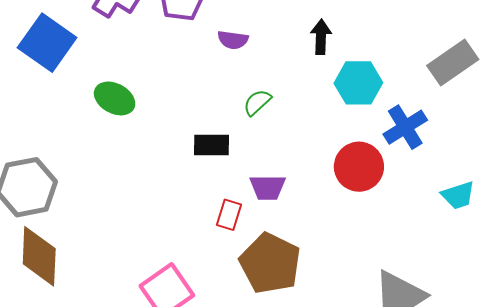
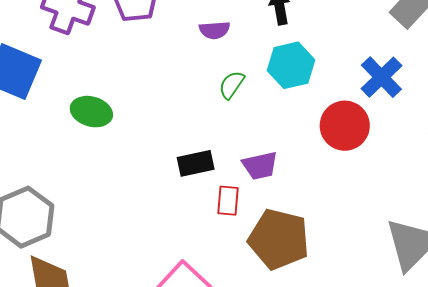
purple semicircle: (233, 40) -> (215, 30), moved
cyan hexagon: (358, 83) -> (291, 65), moved
black rectangle: (211, 145) -> (196, 163), moved

